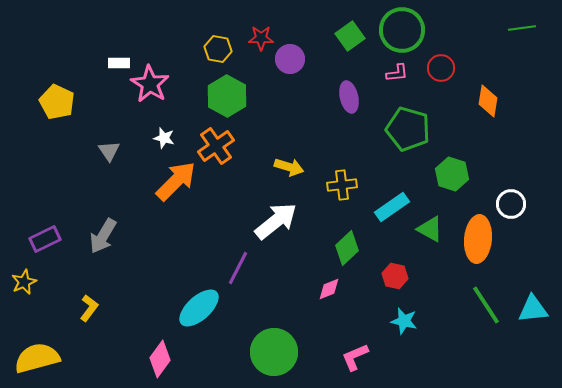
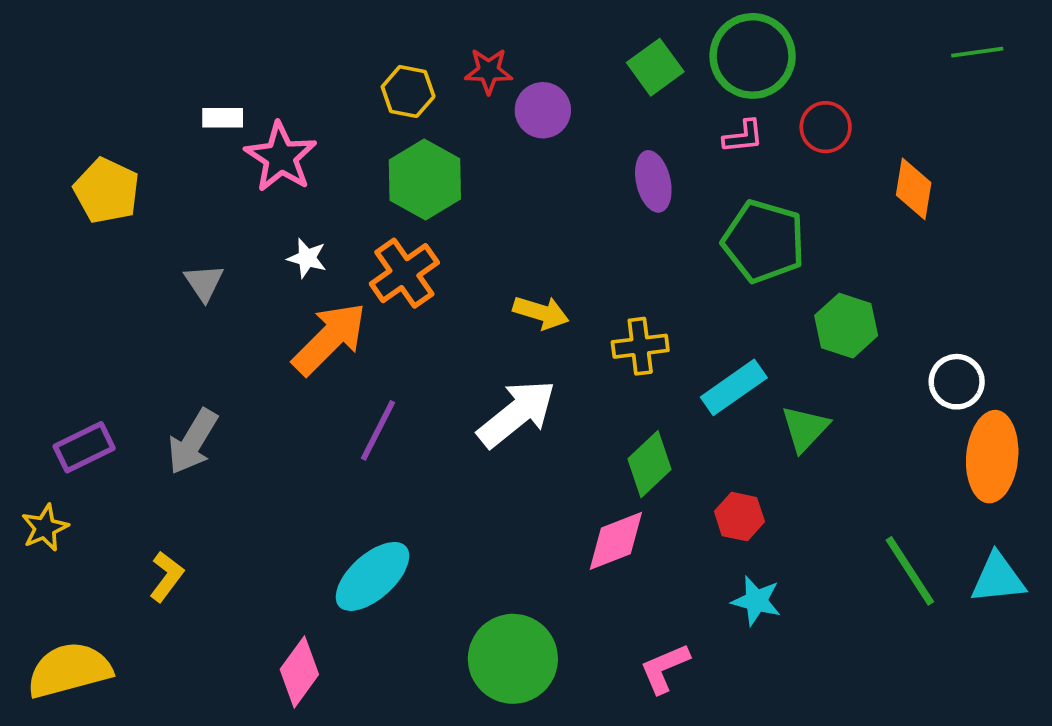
green triangle: (430, 229) -> (805, 429), turned 44
orange ellipse: (478, 239) -> (992, 457), moved
purple line: (238, 268) -> (378, 430), moved
pink diamond: (329, 289) -> (616, 541), size x1.5

